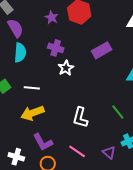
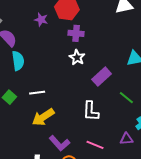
purple cross: (56, 48) -> (76, 33), moved
purple rectangle: (102, 50) -> (102, 77), moved
white star: (66, 68) -> (77, 57), moved
purple triangle: (109, 152) -> (126, 139), turned -32

